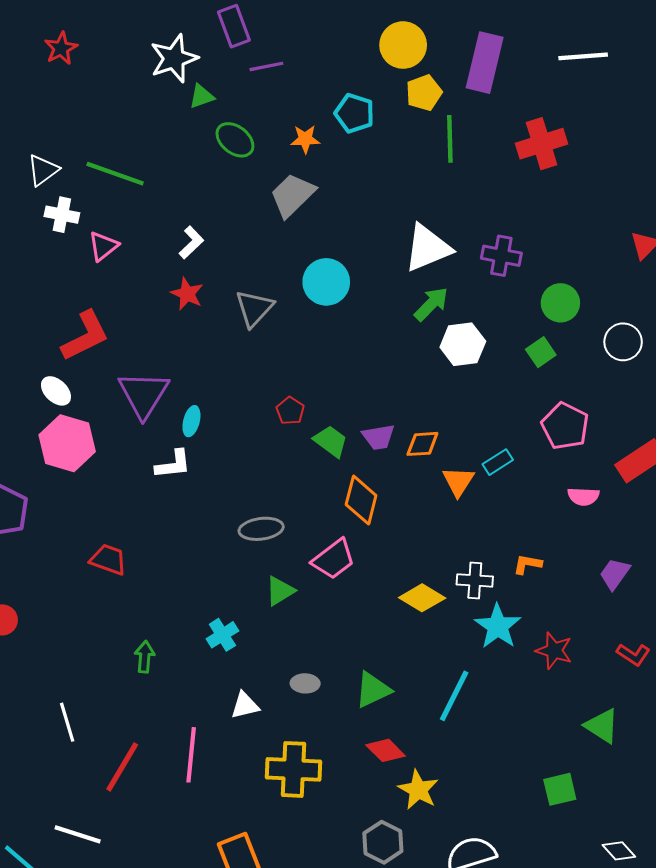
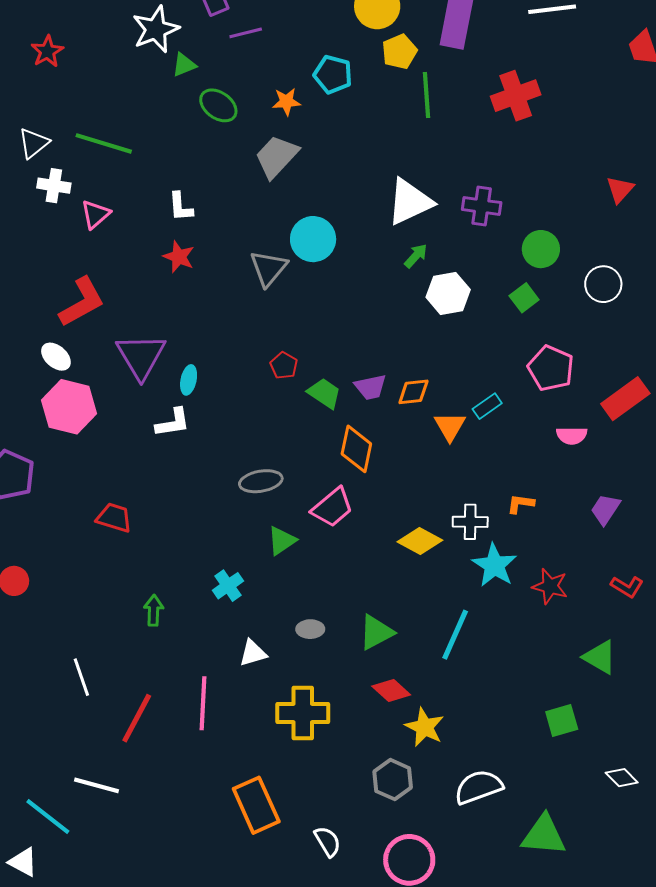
red star: (61, 48) -> (47, 51), moved
white L-shape: (191, 242) -> (181, 207), turned 132
green arrow: (431, 304) -> (416, 256), size x0.7
gray triangle: (254, 308) -> (269, 268), moved

